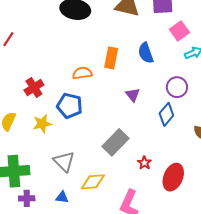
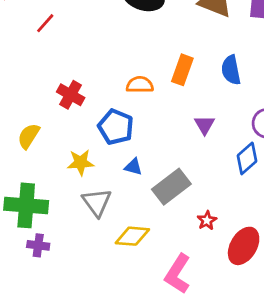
red cross: (34, 88) -> (71, 95), turned -36
yellow star: (42, 124) -> (81, 162), moved
blue triangle: (62, 197) -> (133, 167), moved

